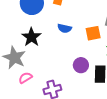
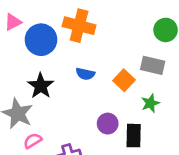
orange square: (93, 33) -> (124, 80), turned -35

